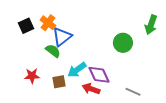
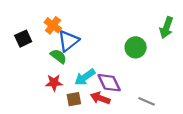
black square: (26, 26) -> (23, 39), moved
red star: (32, 76) -> (54, 83), moved
brown square: (59, 82) -> (74, 99), moved

